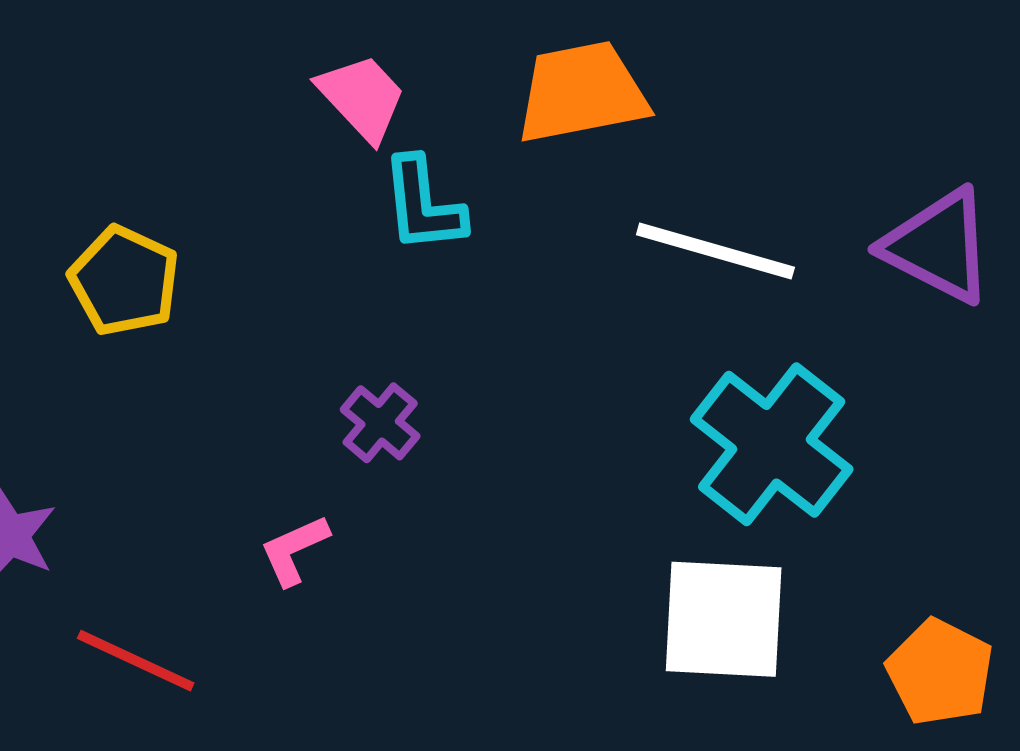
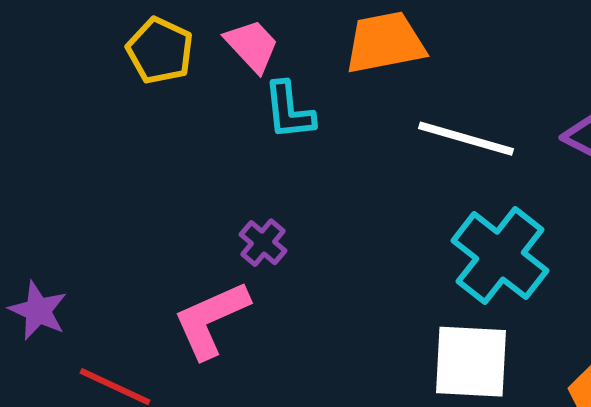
yellow pentagon: (124, 281) -> (160, 51), moved
pink L-shape: (294, 550) -> (211, 320), size x1.8

